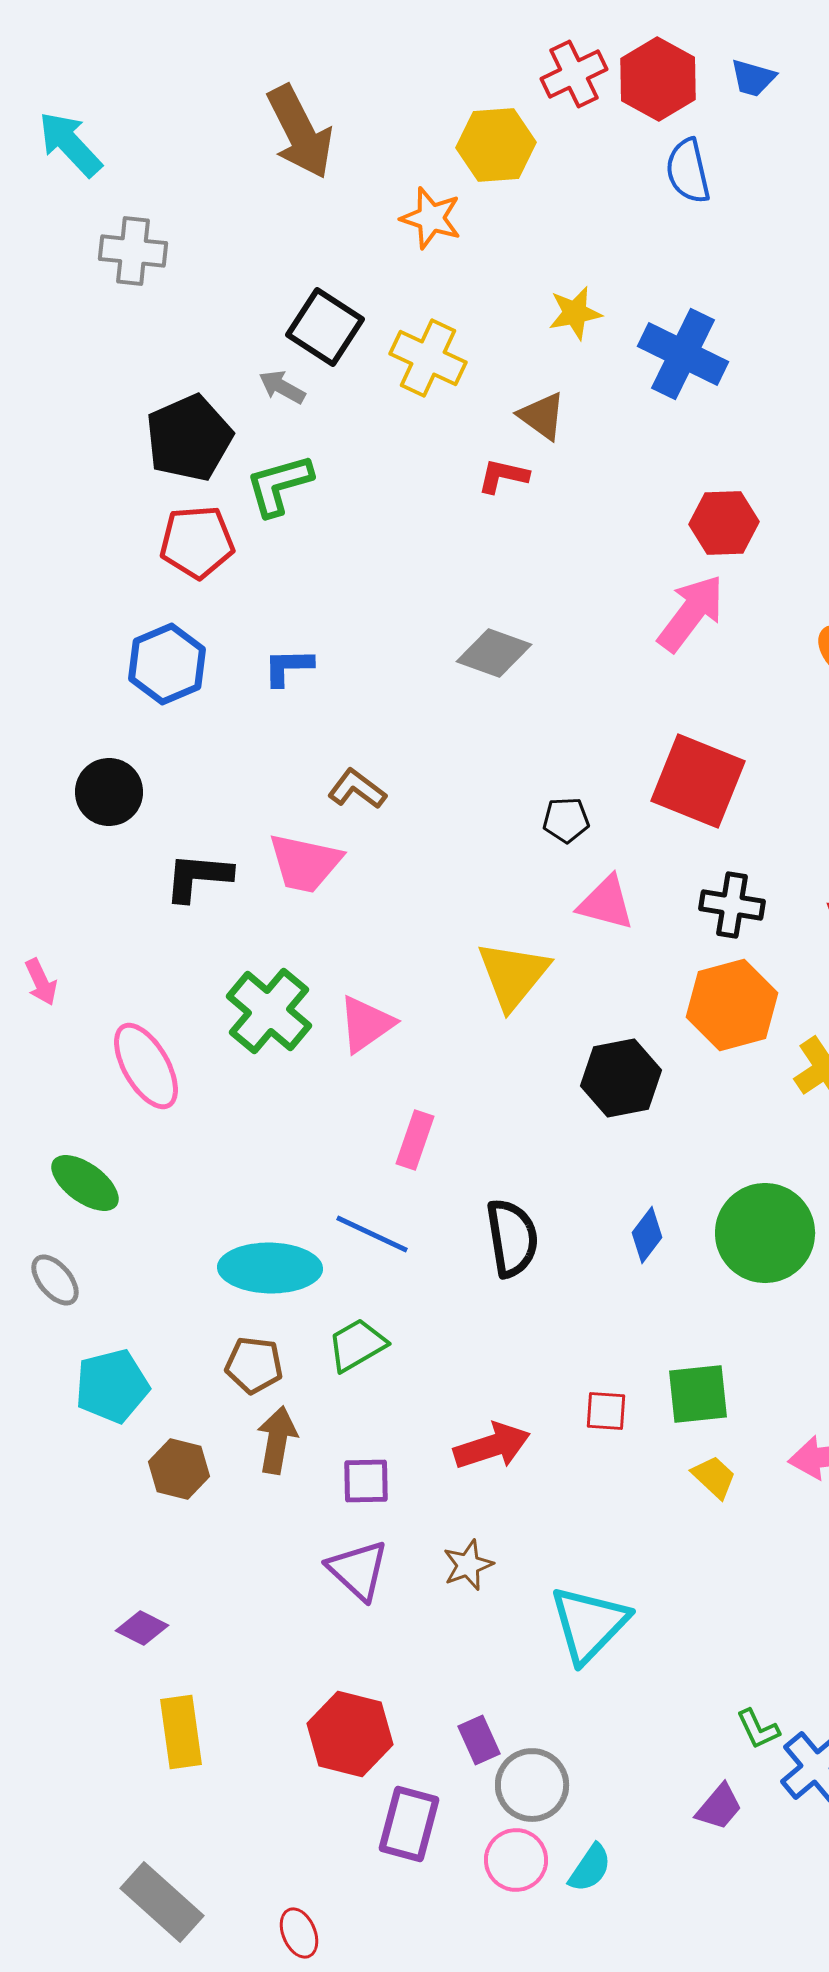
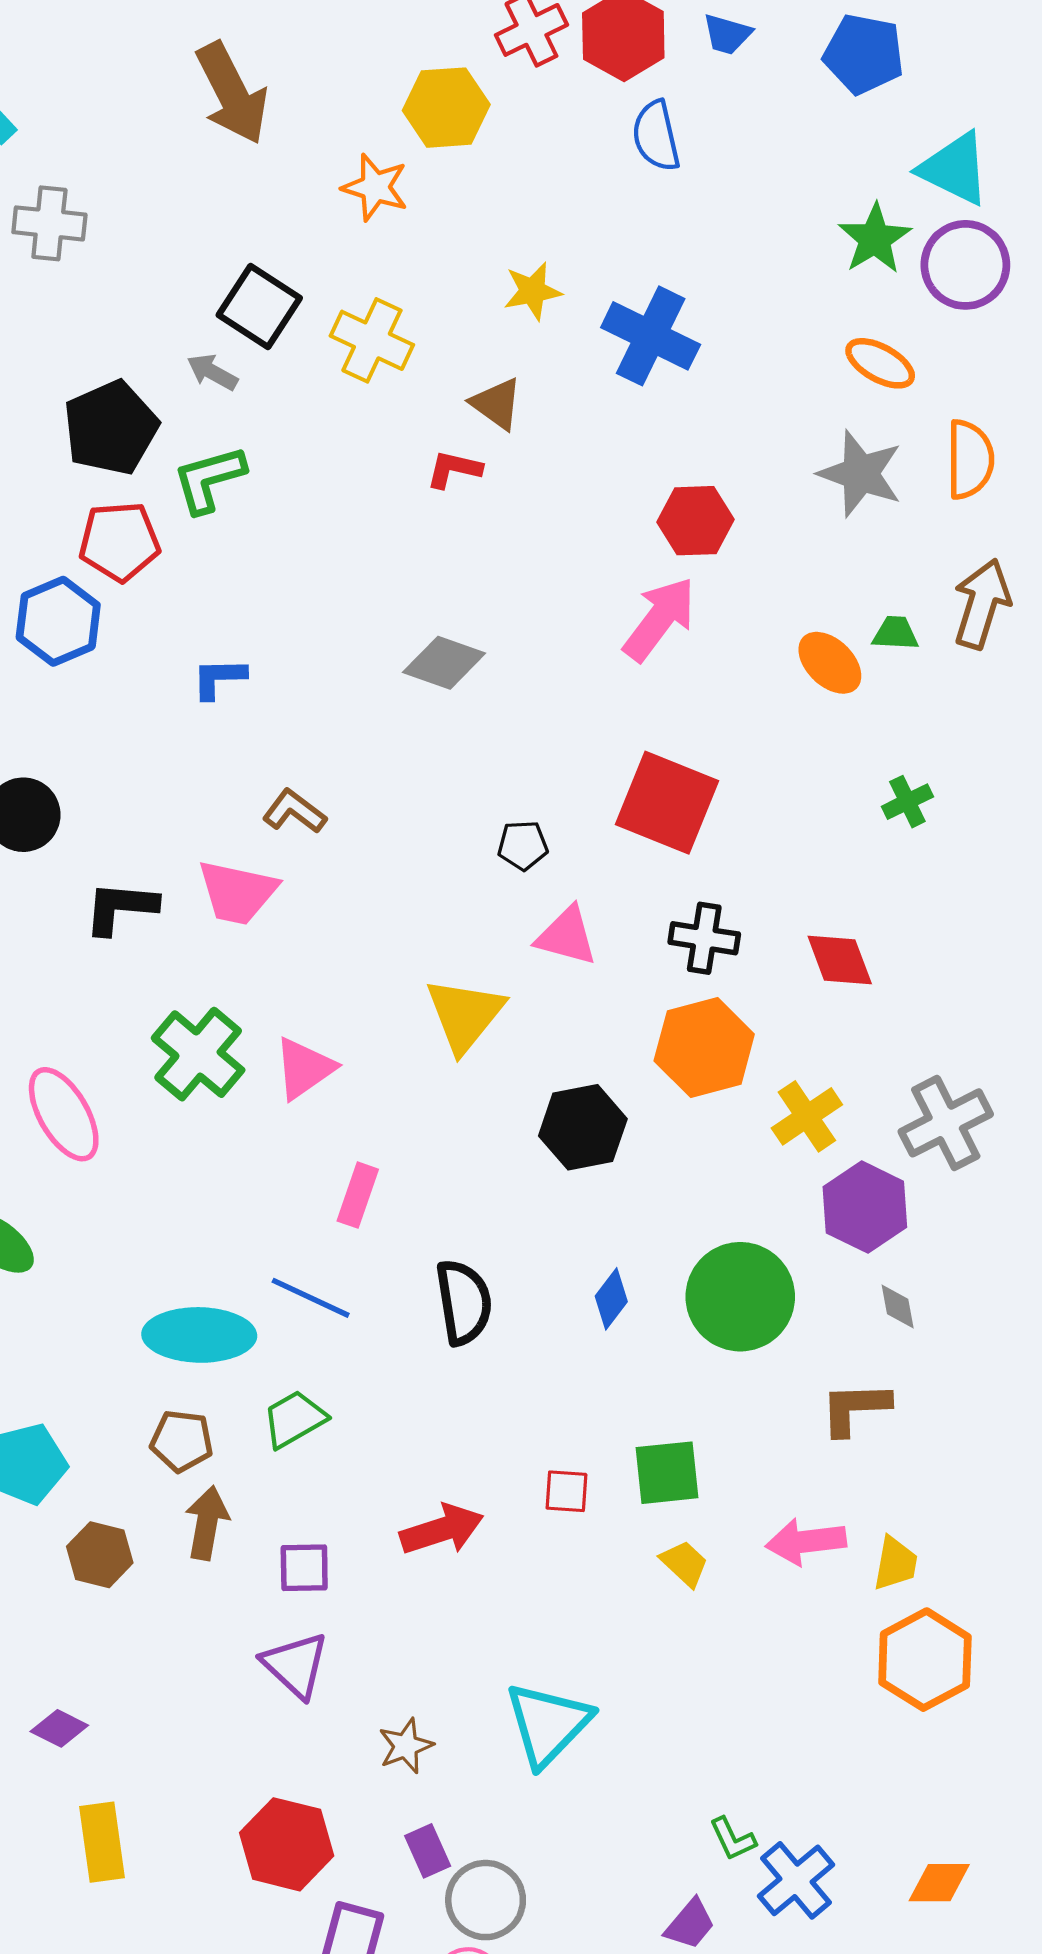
blue hexagon: (167, 664) -> (58, 621), moved
brown star: (468, 1565) -> (406, 1746), moved

